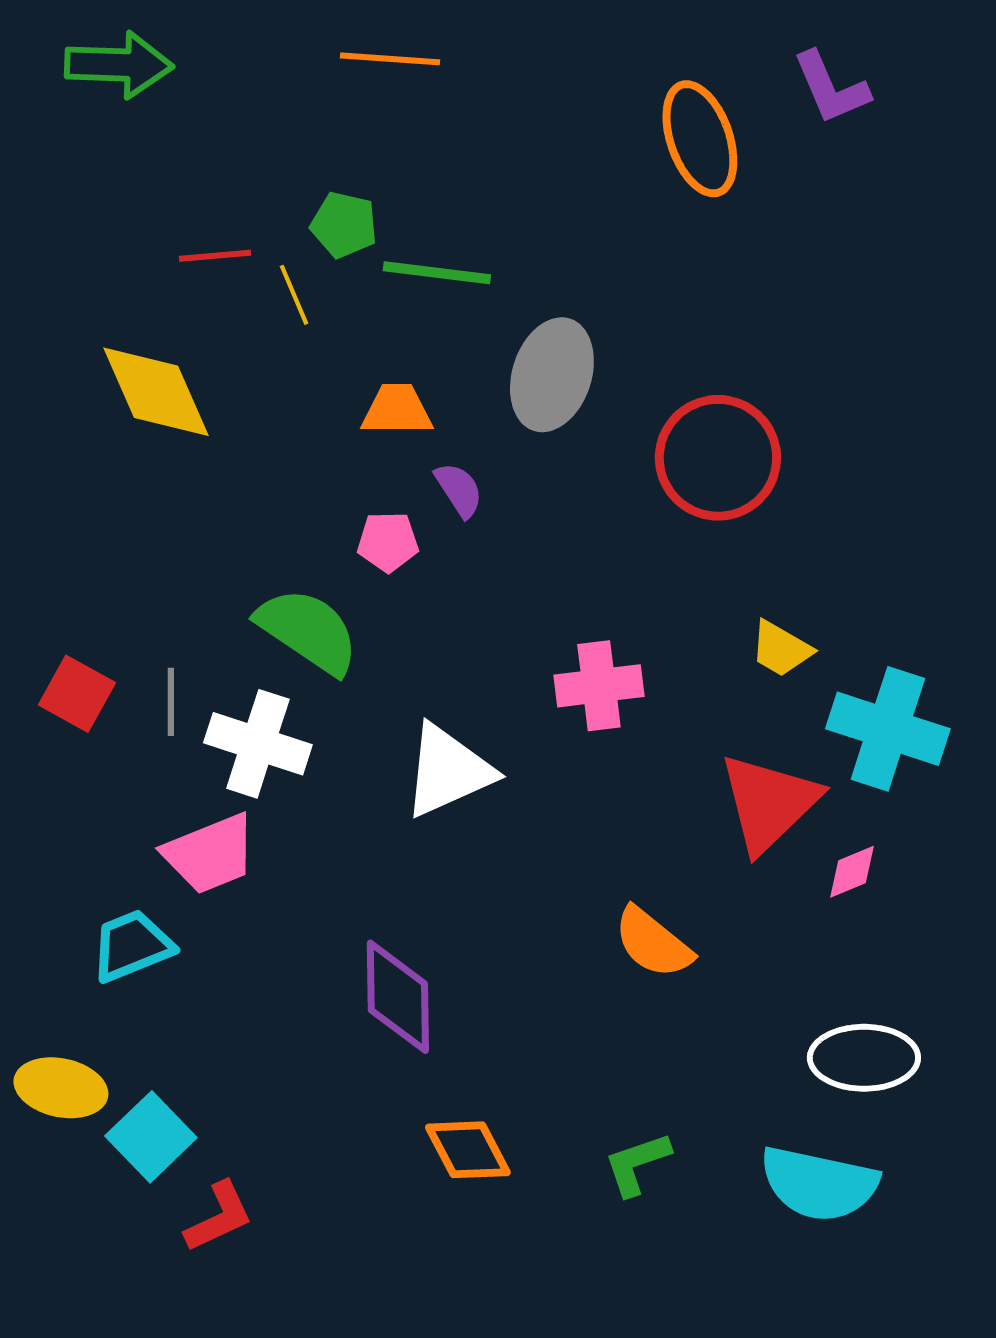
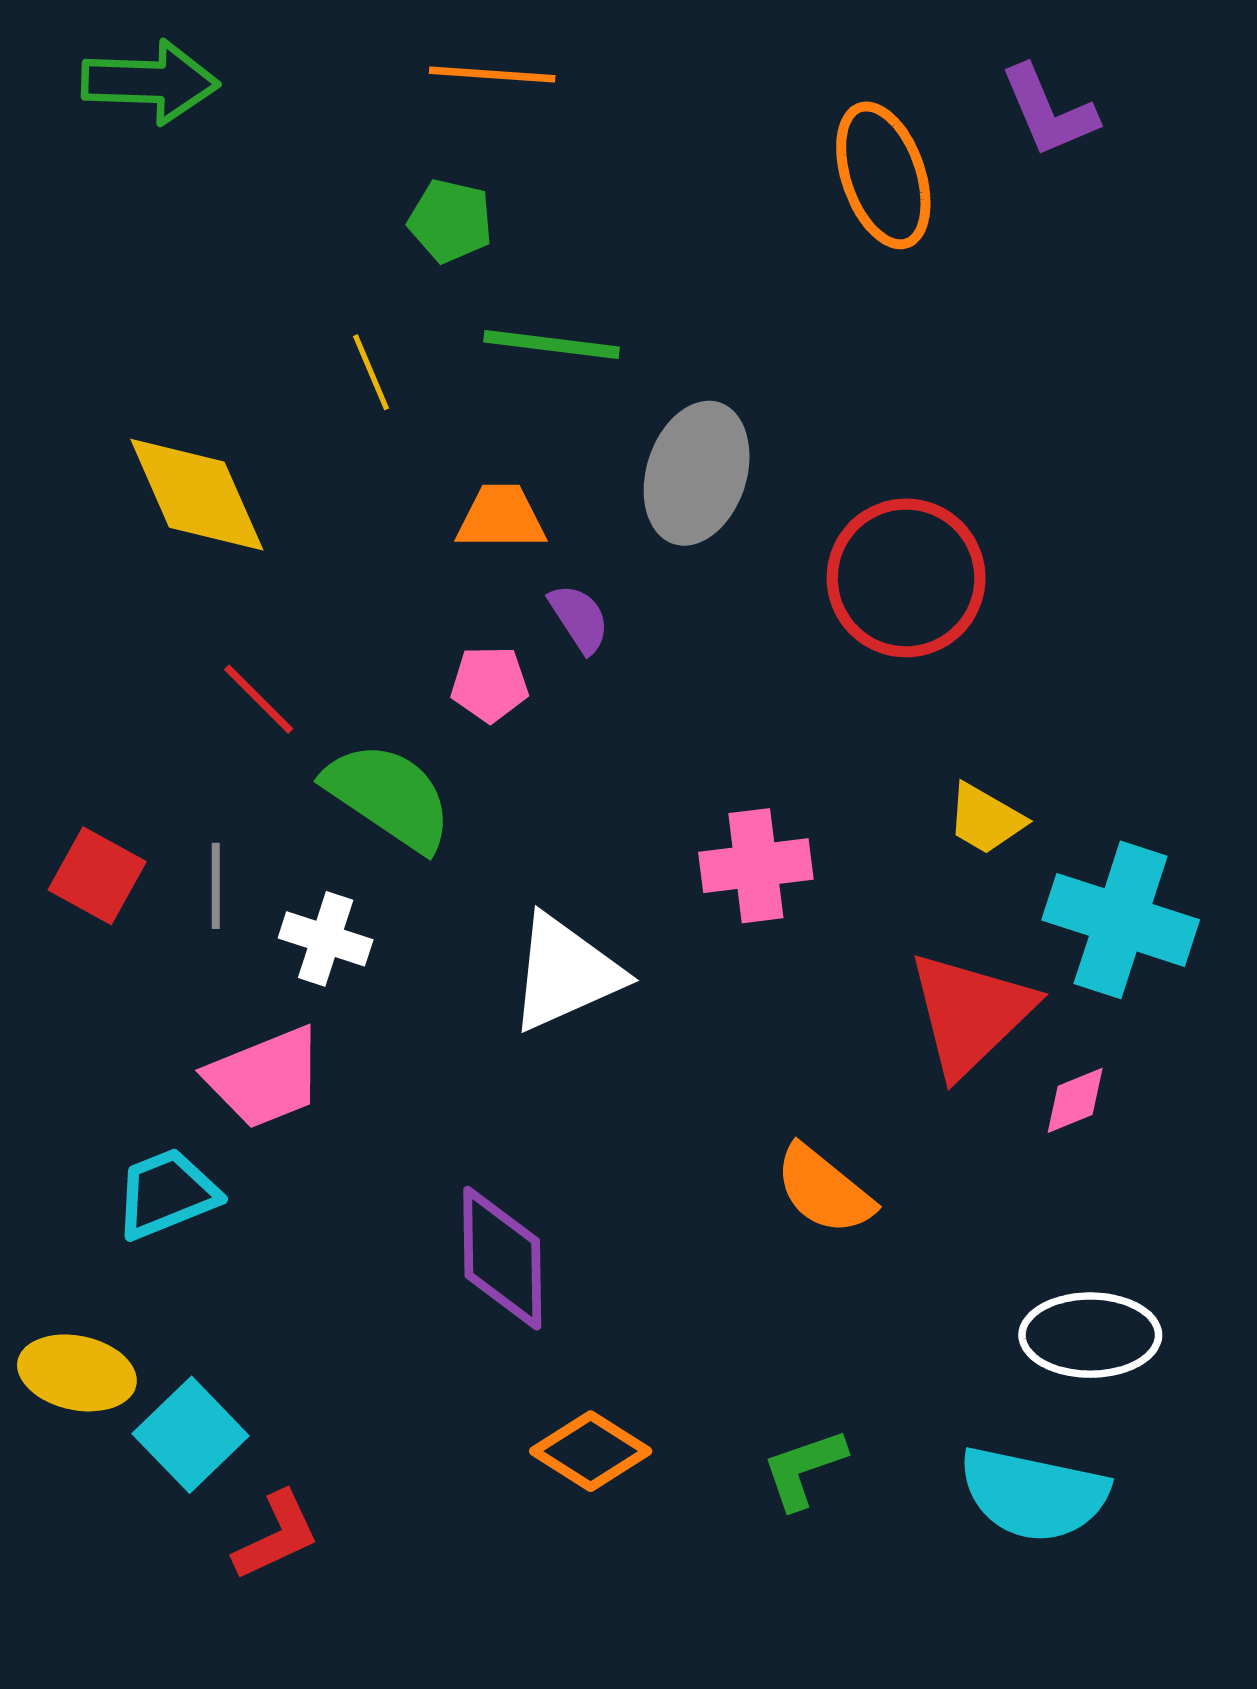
green pentagon: (344, 225) -> (450, 221), moved
red line: (215, 256) -> (259, 699), moved, turned 50
white cross: (258, 744) -> (326, 939), size x0.7
orange diamond: (468, 1150) -> (591, 1451), turned -30

